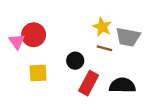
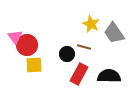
red circle: (34, 35) -> (27, 45), moved
gray trapezoid: (128, 37) -> (114, 33), turned 45
brown line: (104, 48) -> (84, 47), moved

